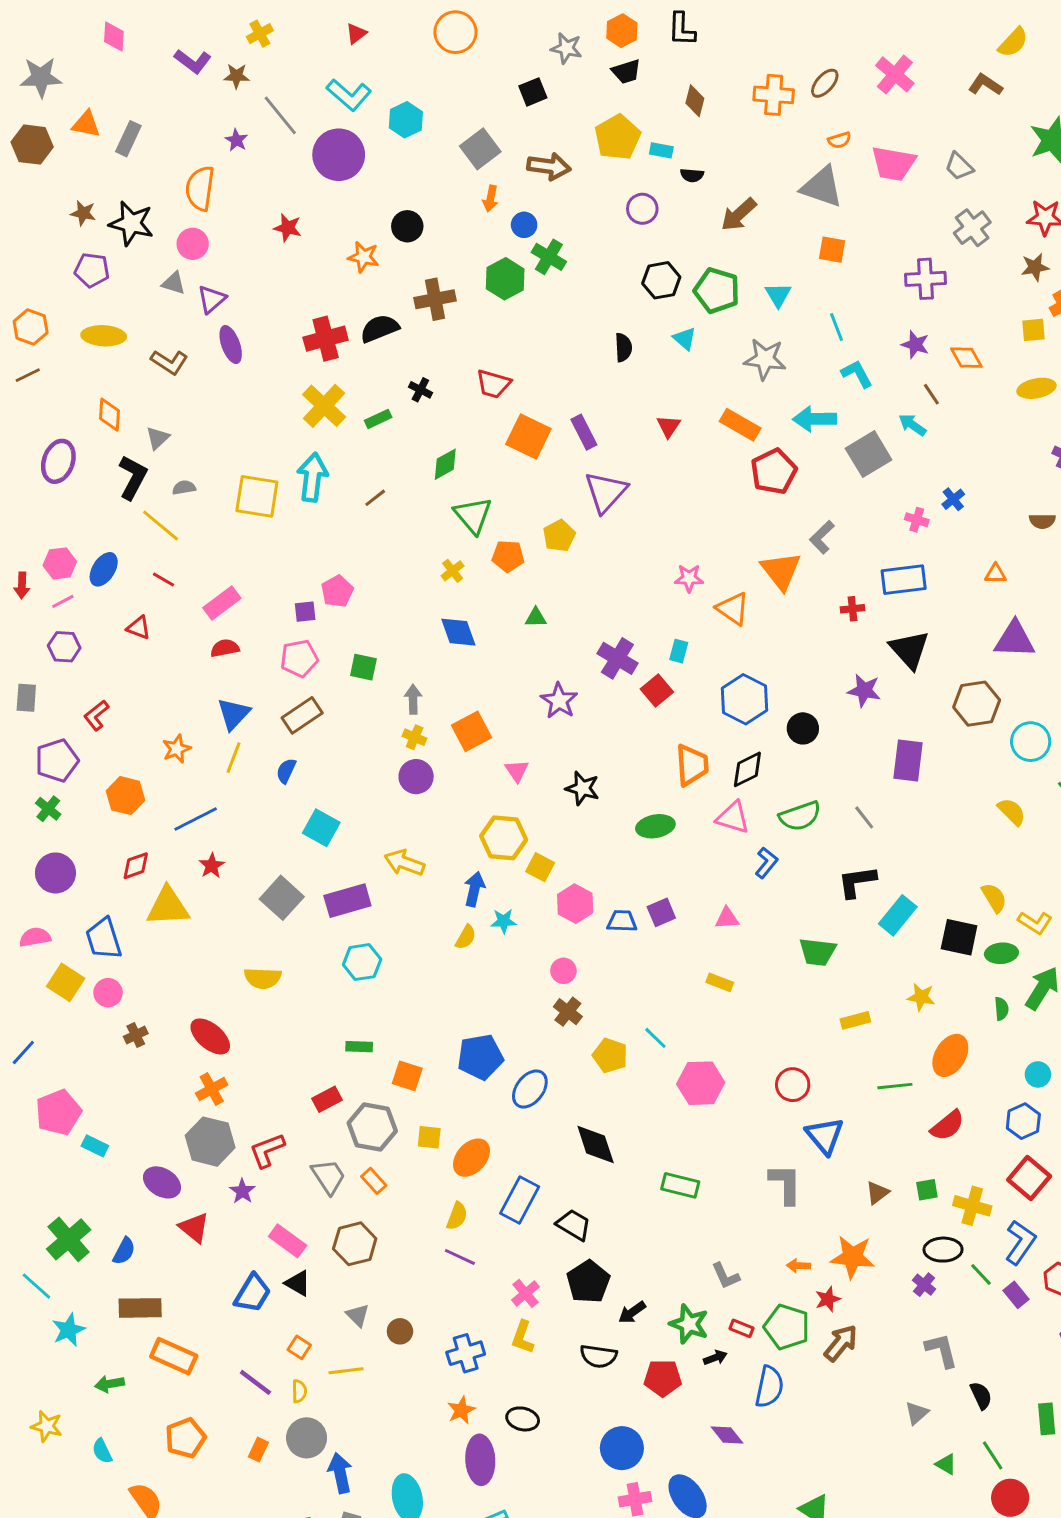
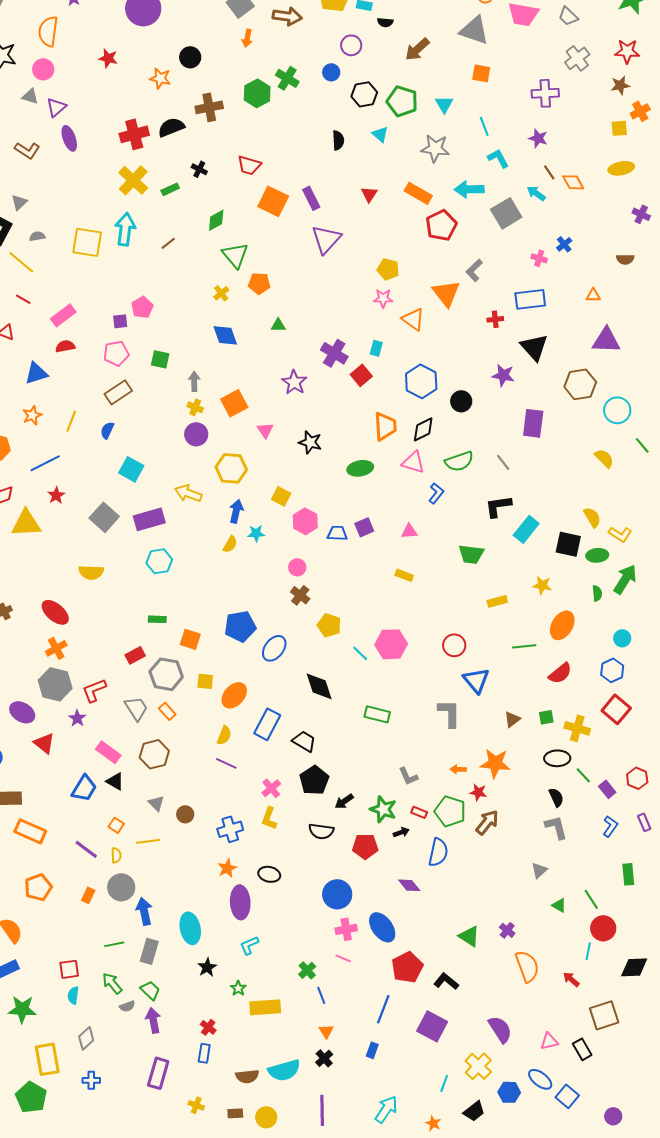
blue circle: (524, 225) -> (331, 72), moved
orange diamond: (966, 358) -> (573, 182), moved
yellow pentagon: (559, 536) -> (388, 269), moved, turned -30
blue triangle: (234, 714) -> (36, 373), moved, turned 30
yellow hexagon: (504, 838) -> (231, 468), moved
cyan line: (655, 1038) -> (360, 653), moved
blue L-shape: (1020, 1242) -> (610, 826), moved, size x0.7
purple cross: (924, 1285) -> (507, 930), moved
red star: (828, 1299) -> (478, 792), turned 30
black semicircle: (981, 1396) -> (556, 797), moved

